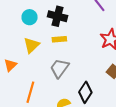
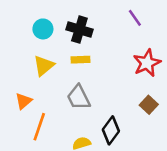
orange triangle: (10, 65) -> (24, 101), moved
gray trapezoid: (59, 68) -> (79, 97), turned -65

